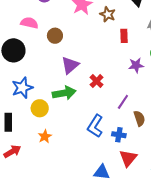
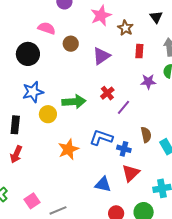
purple triangle: (70, 65) -> (101, 56), moved
purple line: (123, 102) -> (124, 107), moved
blue L-shape: (95, 126) -> (101, 138), turned 70
orange star: (45, 136) -> (68, 149), moved, size x1.5
red arrow: (12, 151) -> (16, 154), turned 138

